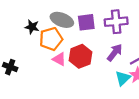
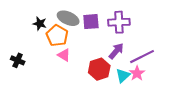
orange pentagon: (51, 39) -> (57, 36), turned -30
red hexagon: (81, 56) -> (99, 69), moved

